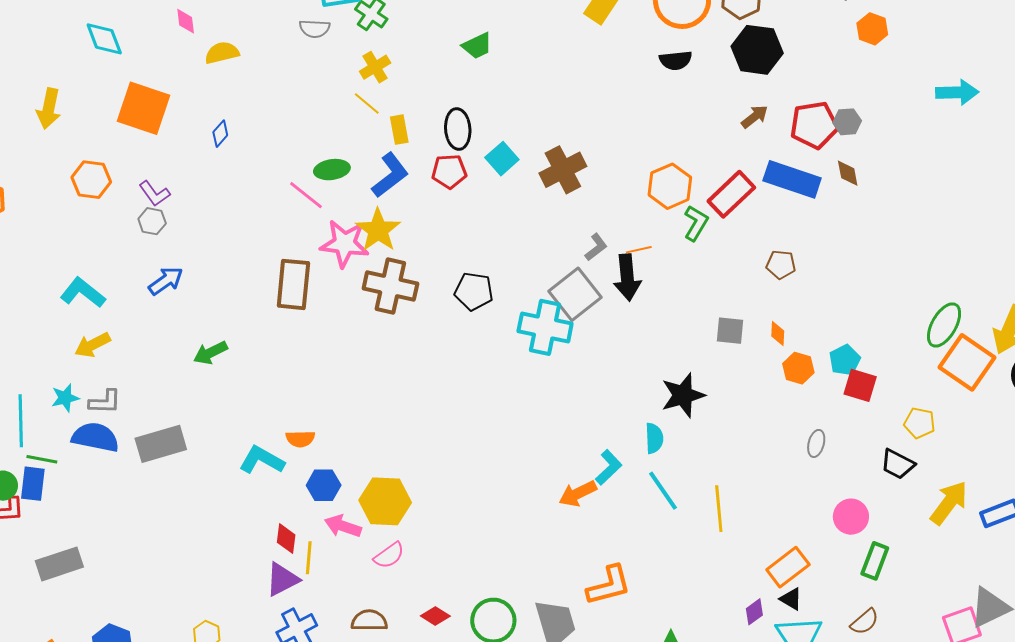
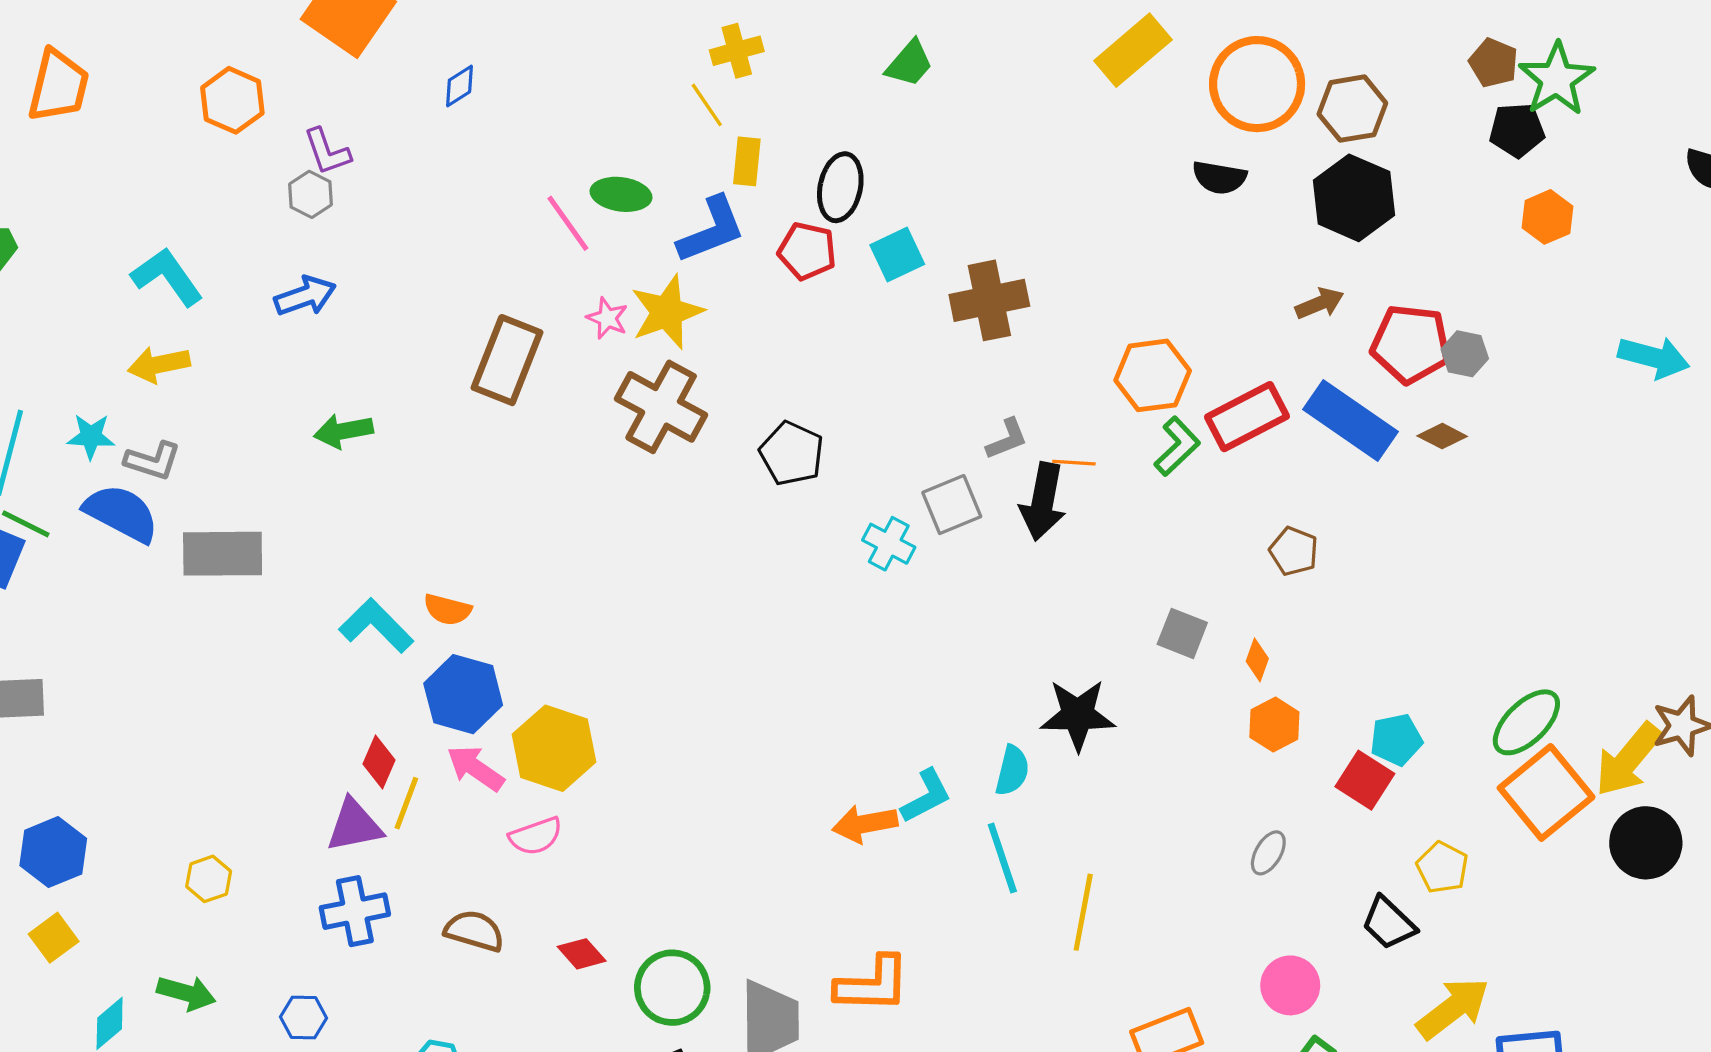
green trapezoid: (477, 46) -> (909, 63), turned -40
brown diamond: (848, 173) -> (1442, 436), turned -68
pink star: (345, 244) -> (607, 318), size x0.5
gray square: (575, 294) -> (952, 505), size x0.7
cyan cross: (545, 327) -> (889, 544), size x0.6
cyan pentagon: (845, 360) -> (1396, 740), moved
blue hexagon: (324, 485) -> (463, 694), size x1.4

